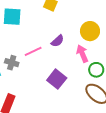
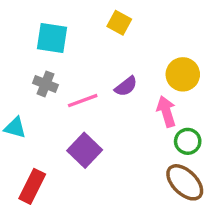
gray cross: (12, 63) -> (45, 84), moved
purple square: (57, 79) -> (85, 150), moved

